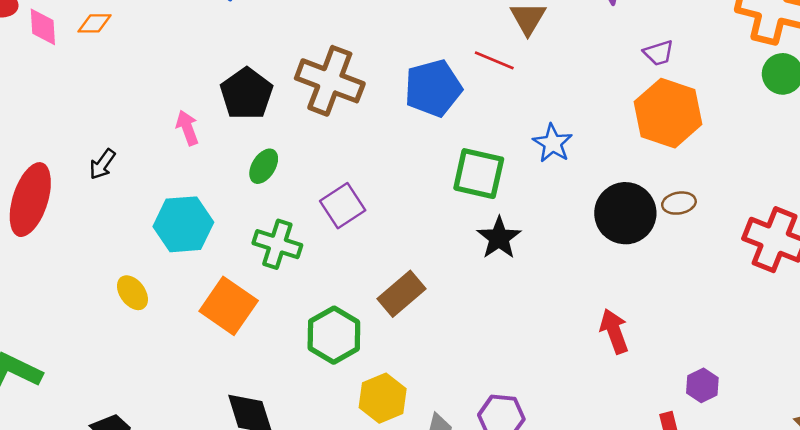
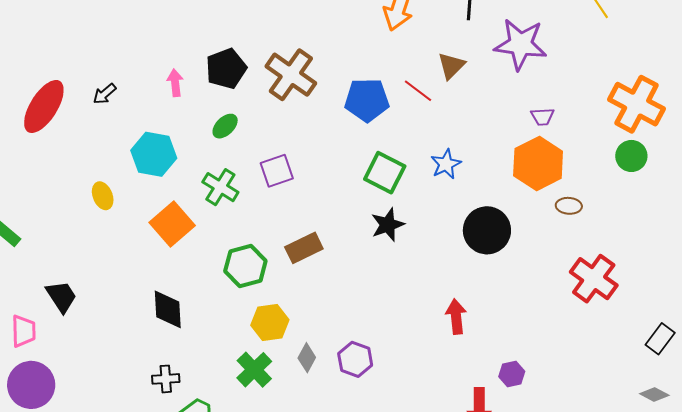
brown ellipse: (679, 203) -> (569, 206), moved

